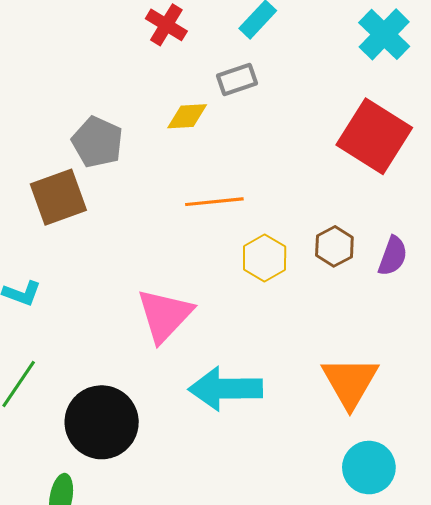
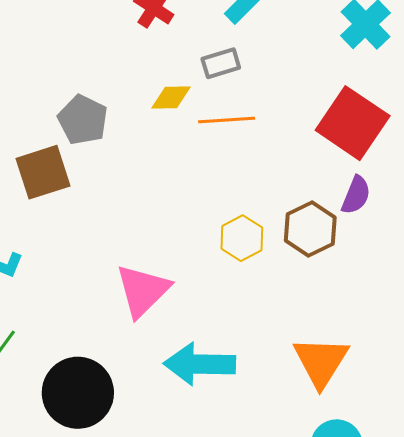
orange line: (214, 202) -> (227, 120), moved
brown hexagon: (334, 246) -> (310, 229), size x1.4
purple semicircle: (393, 256) -> (356, 195), moved

